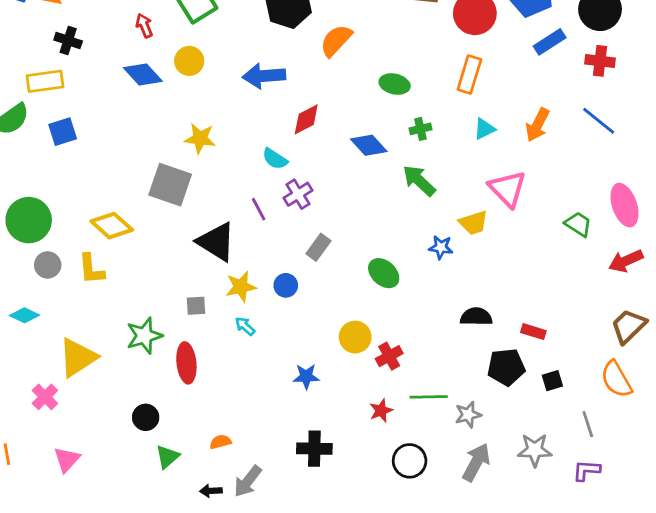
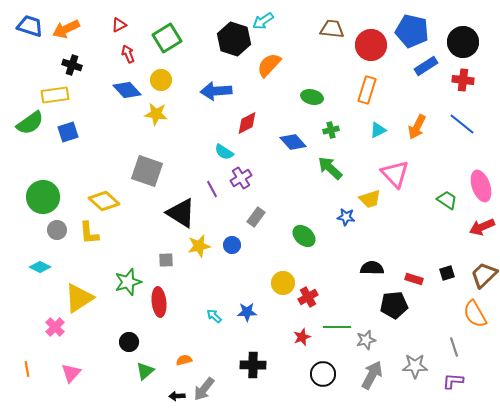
yellow star: (200, 138) -> (156, 114), moved
cyan arrow: (245, 326) -> (214, 316), moved
black square: (552, 381) -> (447, 273), moved

